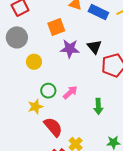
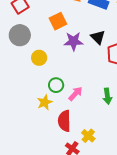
pink arrow: (70, 92) -> (75, 94), moved
red semicircle: (53, 127) -> (64, 121), turned -135

